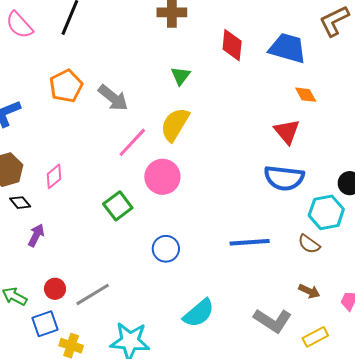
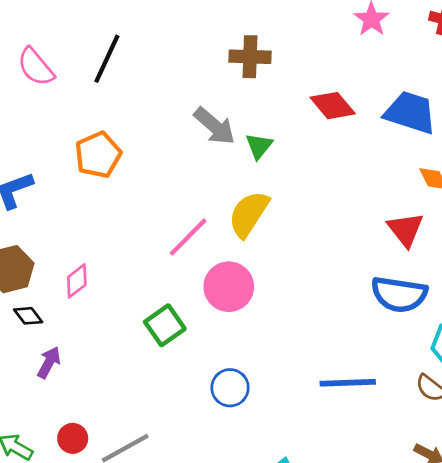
red diamond: (232, 45) -> (333, 106), turned -48
gray arrow: (113, 98) -> (214, 126), moved

